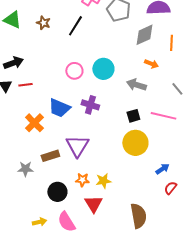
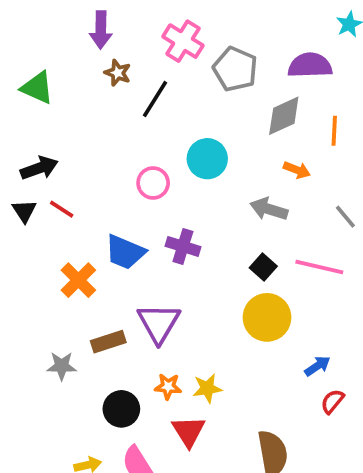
brown star: (43, 23) -> (118, 73), moved
cyan circle: (103, 69) -> (207, 159), moved
red line: (25, 85) -> (62, 209), turned 40
black square: (133, 116) -> (263, 267), turned -32

